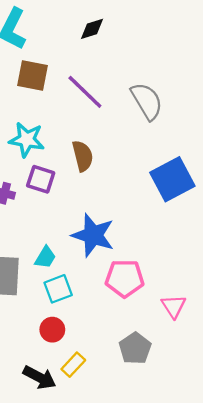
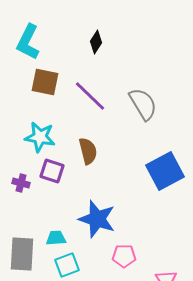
black diamond: (92, 29) -> (96, 42), turned -40
cyan trapezoid: (45, 257) -> (56, 238), turned -125
pink pentagon: (125, 278) -> (124, 256), size x0.7

